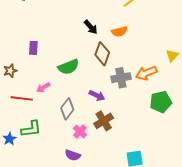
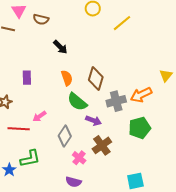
black arrow: (91, 27) -> (60, 47), moved
orange semicircle: (119, 32) -> (67, 78), moved, turned -91
green semicircle: (68, 67) -> (77, 102), moved, turned 65
green pentagon: (161, 102) -> (140, 128), moved

